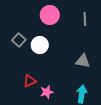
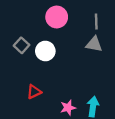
gray triangle: (83, 61) -> (94, 44), moved
pink star: (47, 92) -> (68, 108), moved

